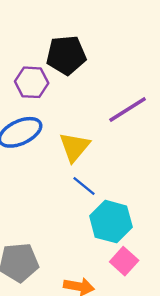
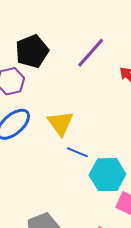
purple line: (128, 110) -> (91, 53), moved

